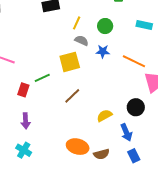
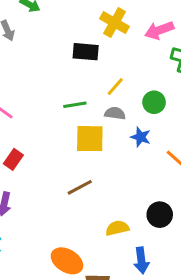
gray semicircle: (81, 41) -> (115, 113), turned -32
green line: (42, 78) -> (75, 105), moved
black circle: (136, 107) -> (160, 215), moved

